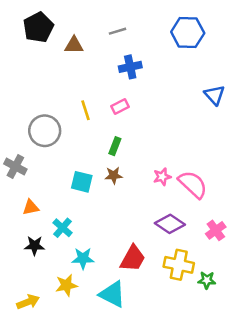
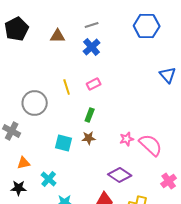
black pentagon: (38, 27) -> (17, 29), moved
blue cross: (130, 67) -> (92, 47), moved, turned -30
purple diamond: (170, 224) -> (120, 175), moved
black star: (34, 246) -> (19, 188), moved

